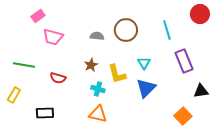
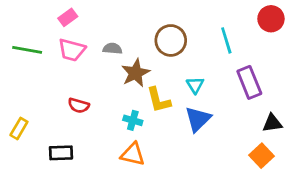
pink rectangle: (38, 16) -> (68, 17), moved
gray semicircle: (97, 36) -> (112, 49), moved
green line: (24, 65) -> (27, 50), moved
brown star: (91, 65) -> (135, 73), moved, size x1.5
orange square: (183, 116) -> (261, 156), moved

